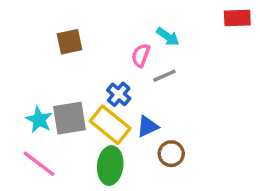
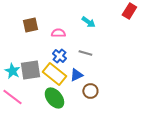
red rectangle: (237, 18) -> (129, 11), turned -56
pink semicircle: (141, 55) -> (58, 33), moved, turned 72
gray line: (164, 76) -> (85, 53), moved, turned 40
green ellipse: (110, 166) -> (54, 98), turned -45

